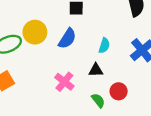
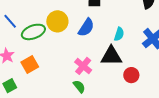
black triangle: (96, 70) -> (111, 56), size x1.6
green semicircle: (98, 100) -> (79, 87), moved

